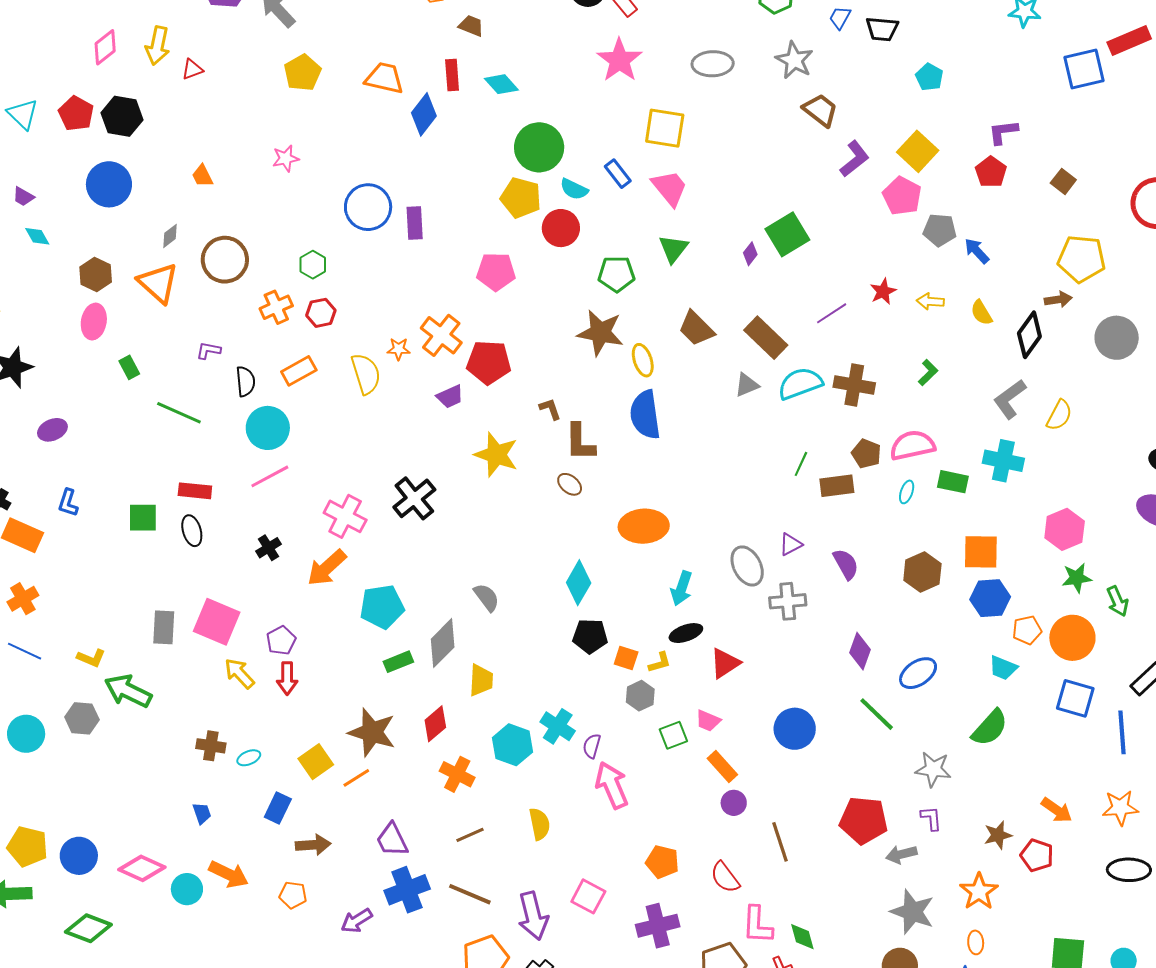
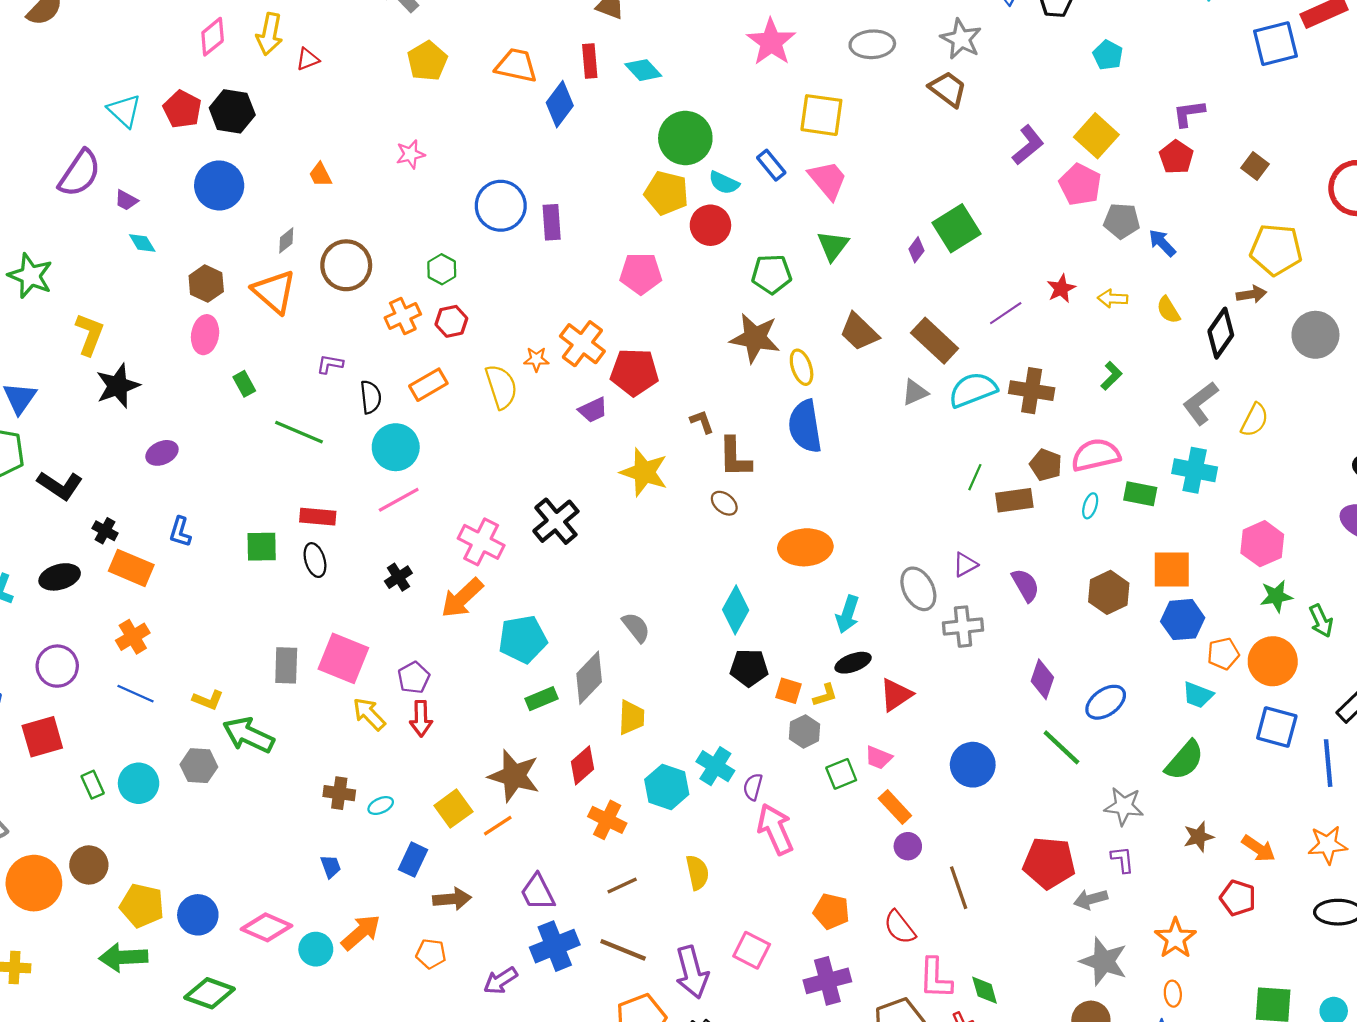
brown trapezoid: (820, 110) -> (948, 89), moved
brown star: (998, 835) -> (1199, 837), moved
orange arrow: (229, 874) -> (361, 932), turned -66

